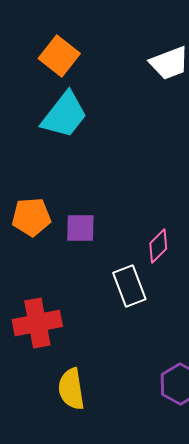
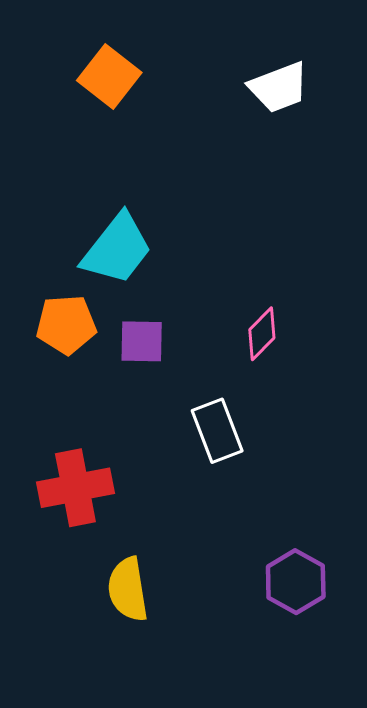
cyan trapezoid: (64, 115) -> (117, 249), moved
pink diamond: (158, 246) -> (262, 334), moved

